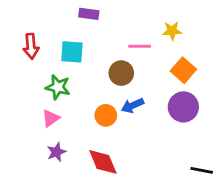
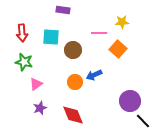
orange square: (183, 70) -> (118, 49), moved
brown circle: (121, 73) -> (73, 50), moved
green star: (58, 87) -> (24, 62), moved
purple circle: (183, 107) -> (130, 101), moved
black line: (202, 170) -> (143, 121), turned 35

